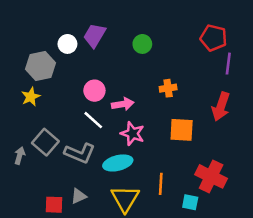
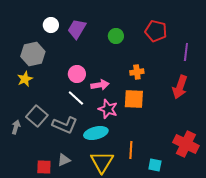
red pentagon: (213, 38) -> (156, 31), moved
white circle: (67, 44) -> (51, 25), moved
orange square: (182, 130) -> (134, 99), moved
red cross: (211, 176) -> (186, 144), moved

